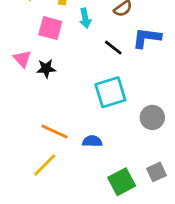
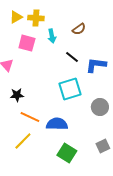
blue L-shape: (147, 38) -> (96, 65), moved
black star: (46, 69) -> (17, 95), moved
blue semicircle: (92, 141) -> (57, 124), size x1.5
green square: (122, 182) -> (67, 153), moved, turned -30

